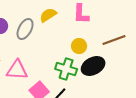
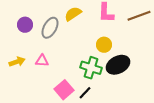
brown line: (114, 40) -> (139, 16), moved
pink triangle: (17, 70) -> (42, 61), moved, size x0.6

